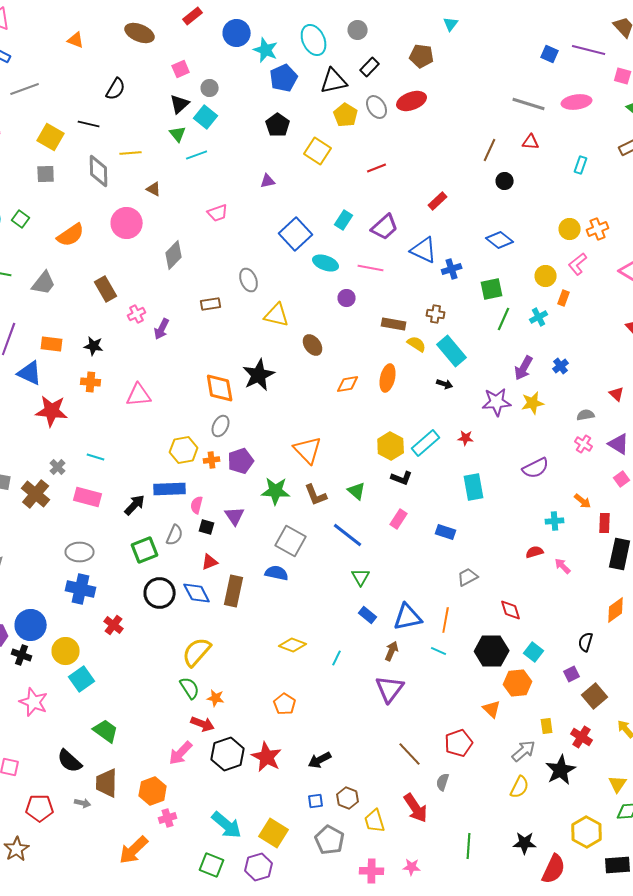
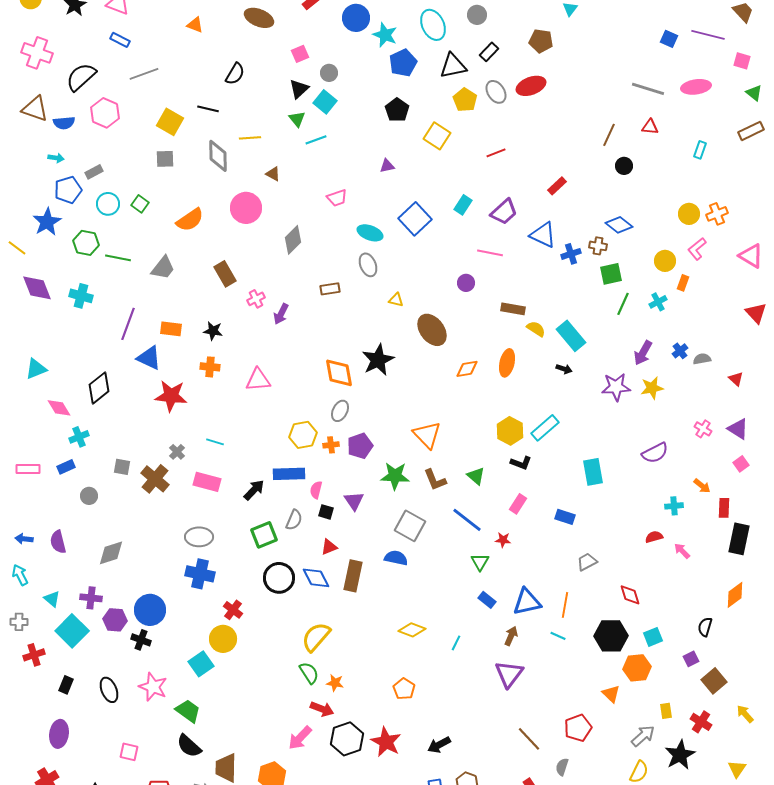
cyan ellipse: (326, 263) -> (370, 233), moved
brown cross: (436, 314) -> (598, 246), moved
yellow triangle: (277, 315) -> (396, 300), size x0.6
brown ellipse: (313, 345) -> (432, 330), size x1.5
gray semicircle: (586, 415) -> (702, 359), moved
red star: (466, 438) -> (503, 540), moved
yellow circle: (66, 651) -> (223, 639), moved
cyan square: (534, 652) -> (653, 637), turned 30
green trapezoid: (106, 731) -> (188, 711), moved

